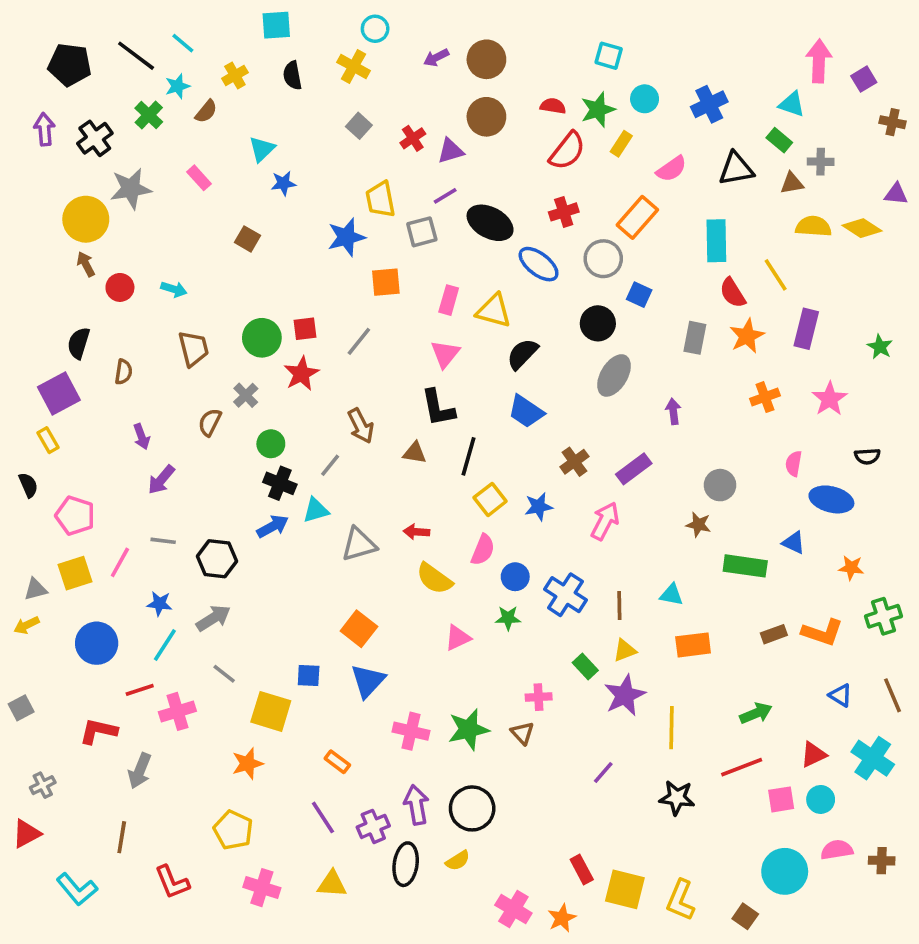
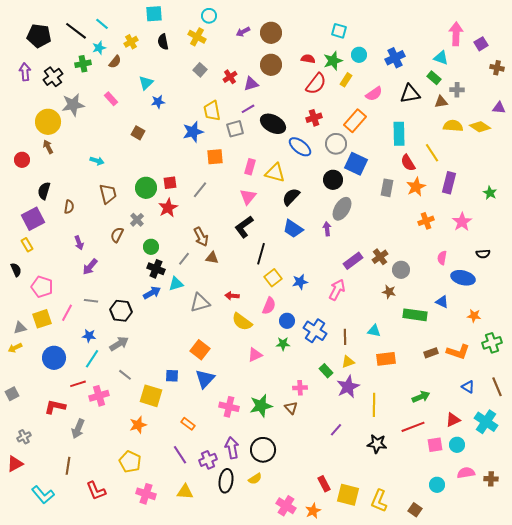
green cross: (149, 115) -> (83, 64), turned 35
red circle: (120, 287) -> (22, 160), moved
blue square: (639, 295) -> (356, 164), size x1.6
black L-shape: (438, 408) -> (244, 227), turned 65
purple arrow: (673, 411) -> (327, 229), moved
brown triangle: (415, 453) -> (212, 258), moved
brown cross: (574, 462) -> (380, 257), moved
cyan circle: (785, 871) -> (437, 485), size x0.6

